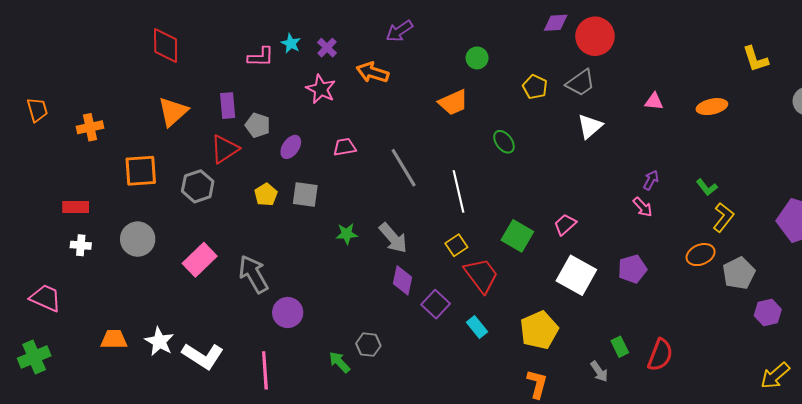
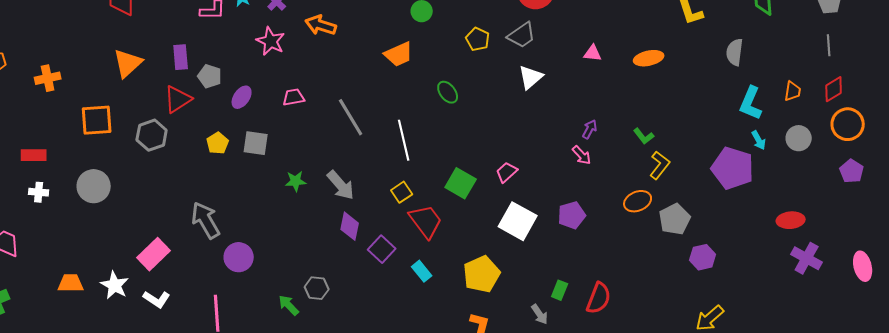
pink rectangle: (200, 260) -> (154, 254), moved
green rectangle: (620, 347) -> (560, 290), turned 48
white L-shape: (203, 356) -> (157, 299), size x0.7

